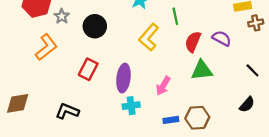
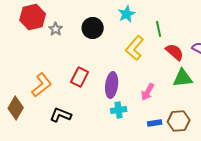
black circle: (95, 26) -> (93, 28), moved
red semicircle: (193, 42) -> (175, 52), turned 108
orange L-shape: (46, 47) -> (42, 85), moved
brown diamond: (18, 103) -> (16, 108), turned -50

